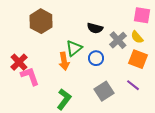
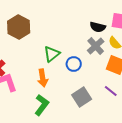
black semicircle: (95, 28) -> (98, 27), moved
orange arrow: (64, 61) -> (43, 78), moved

